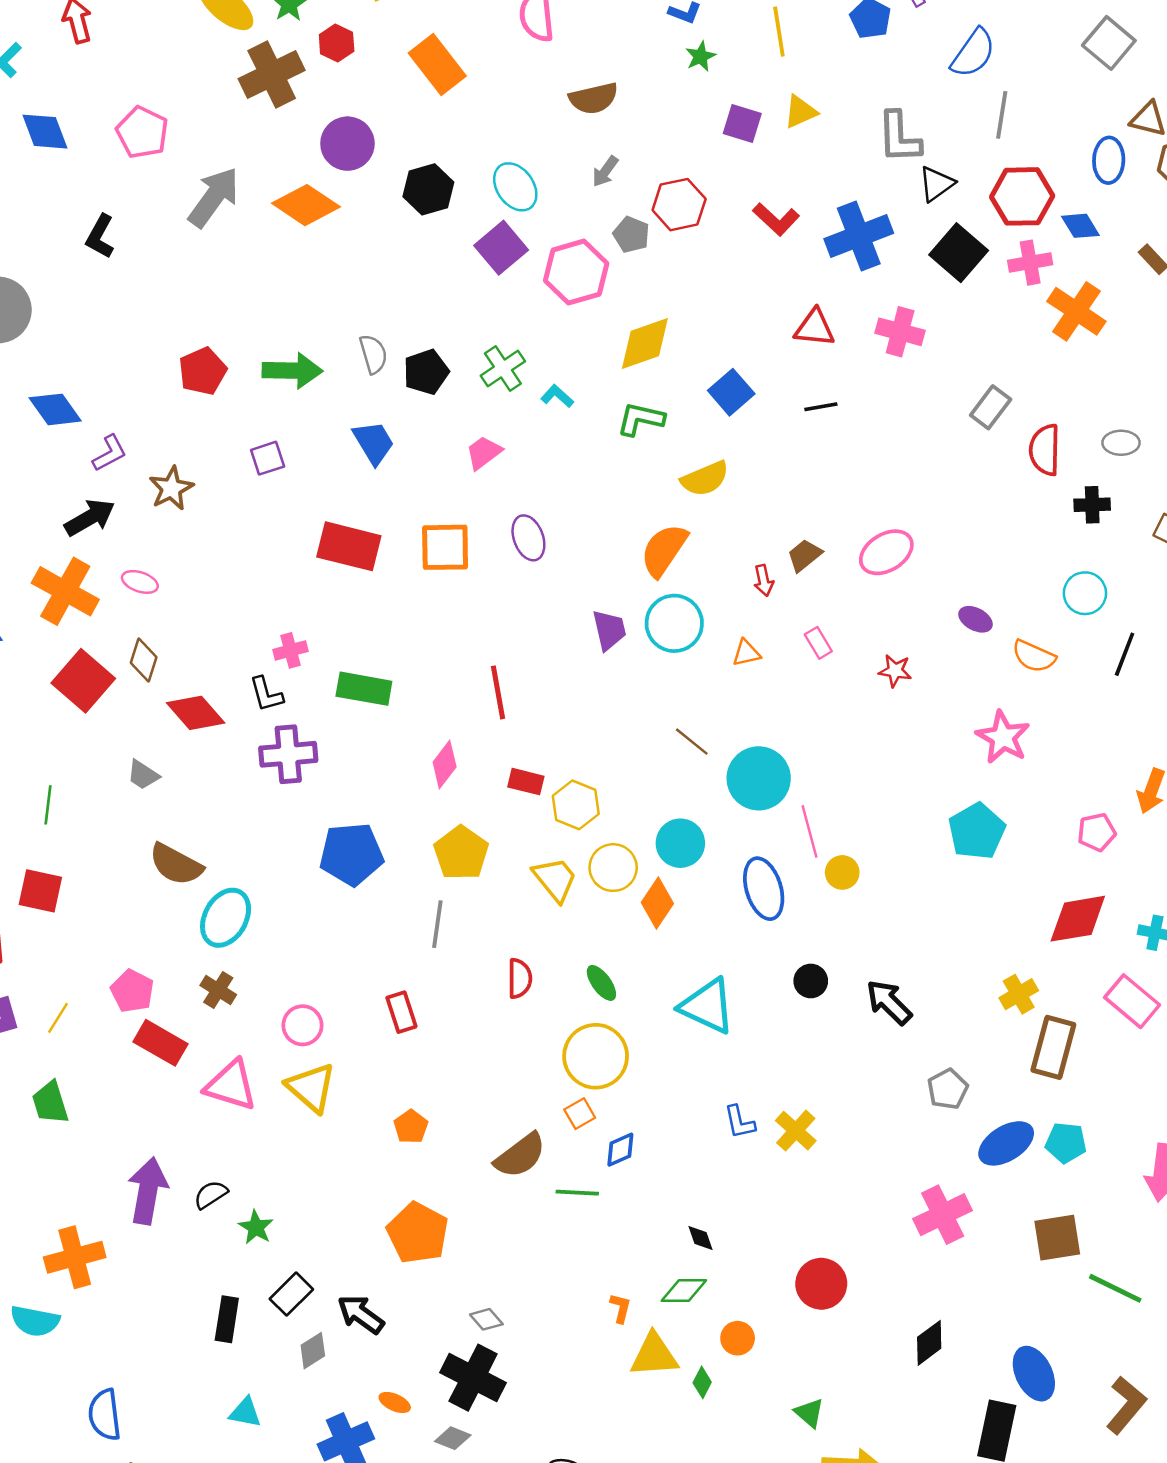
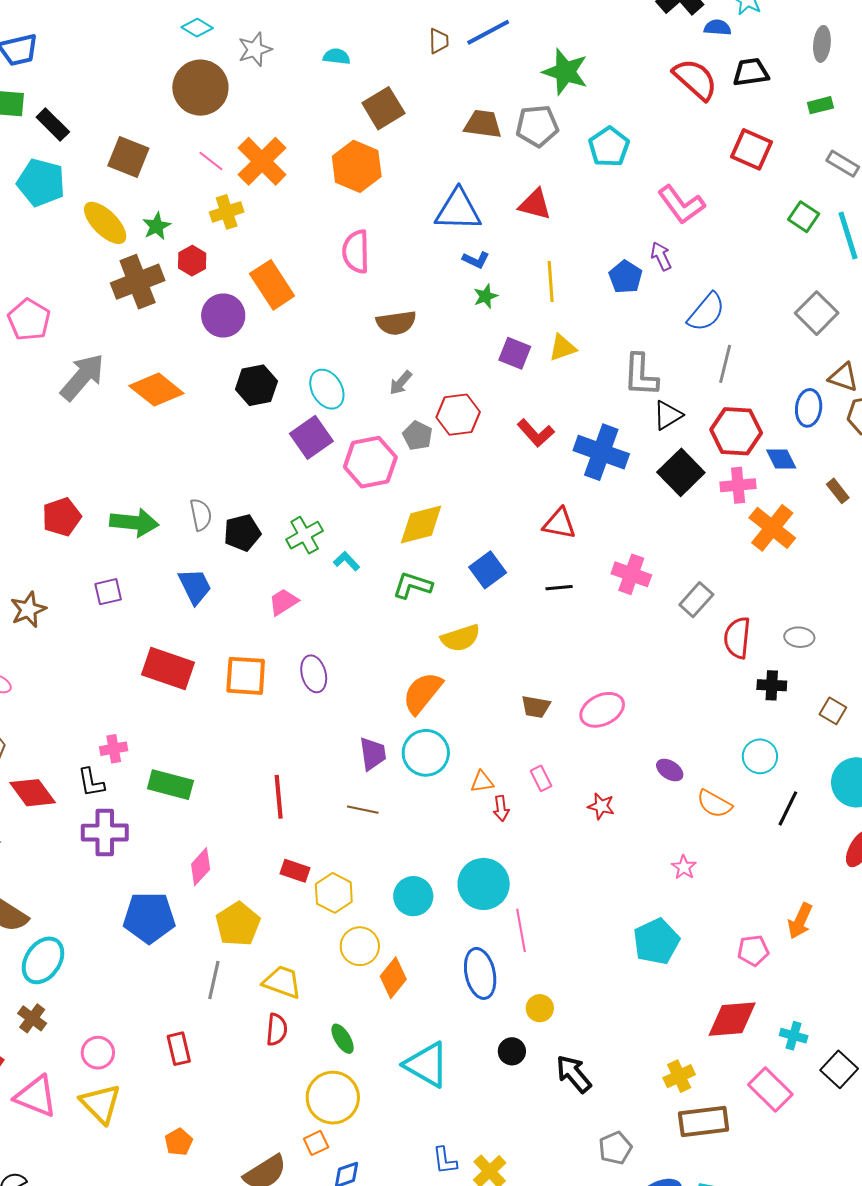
purple circle: (347, 144) -> (223, 316), moved
blue cross: (859, 236) -> (601, 452), turned 36
pink cross: (900, 332) -> (631, 574), moved
brown trapezoid: (804, 555) -> (536, 707), turned -136
red arrow: (764, 580) -> (501, 808), moved
pink star: (1003, 737) -> (684, 867), size x0.6
brown line: (692, 742) -> (363, 810), moved, turned -32
pink diamond: (445, 764) -> (201, 867), moved
cyan circle: (680, 843) -> (413, 896), moved
yellow circle: (842, 872) -> (540, 1008), moved
yellow trapezoid: (555, 879) -> (282, 982), moved, turned -36
brown rectangle: (1053, 1047) -> (704, 1121), turned 63

